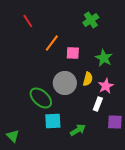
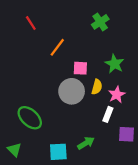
pink square: (73, 53) -> (80, 68), moved
green ellipse: (41, 98) -> (30, 118), moved
cyan square: (53, 121) -> (58, 152), moved

